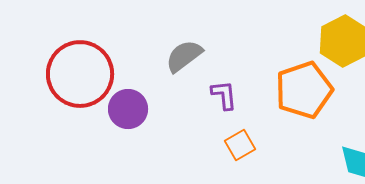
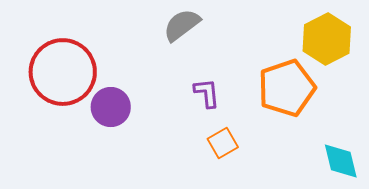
gray semicircle: (184, 56) -> (182, 25), moved

